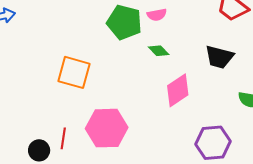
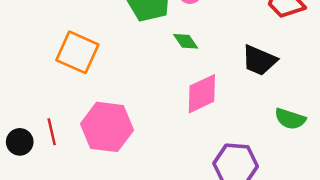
red line: (63, 138) -> (52, 132), turned -30

